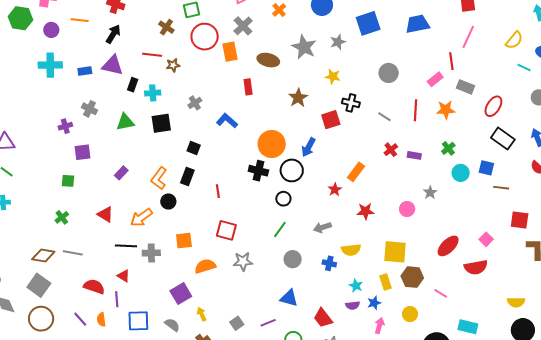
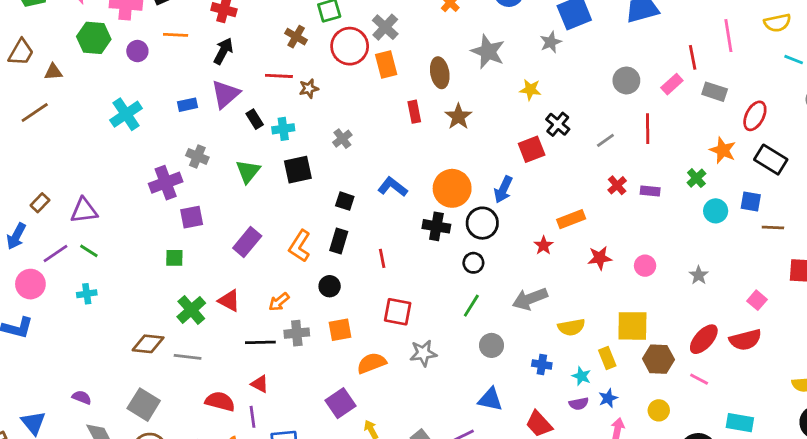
gray cross: (243, 26) -> (385, 27), moved
pink line: (468, 37) -> (728, 36), moved, turned -30
yellow semicircle: (514, 40) -> (777, 23), turned 42
gray star: (338, 42) -> (551, 42), moved
brown ellipse: (268, 60) -> (440, 73), turned 70
cyan cross: (50, 65) -> (126, 114), moved, turned -30
purple triangle: (113, 65) -> (225, 94), turned -50
gray circle: (389, 73) -> (626, 80), moved
black rectangle: (133, 85) -> (255, 119), turned -48
brown star: (298, 98) -> (458, 117), moved
black cross: (351, 103) -> (558, 124), turned 30
orange star: (446, 110) -> (723, 150), moved, turned 30
gray line: (385, 117) -> (605, 140), turned -64
blue L-shape: (227, 121) -> (393, 187), moved
green triangle: (125, 122) -> (248, 171), turned -36
purple cross: (65, 126) -> (166, 183), size x1.6
orange rectangle: (356, 172) -> (571, 219), turned 36
purple rectangle: (121, 173) -> (247, 242), size x1.5
gray star: (430, 193) -> (699, 275), moved
black circle: (168, 202) -> (330, 286), moved
red star: (366, 211) -> (600, 258), moved
green cross: (62, 217) -> (191, 310), moved, size x1.5
orange arrow: (141, 218) -> (279, 302), size x0.7
gray arrow: (322, 227) -> (530, 299), size x1.4
red ellipse: (448, 246) -> (704, 339), moved
gray cross: (151, 253) -> (297, 333), moved
brown diamond: (43, 255) -> (148, 344), moved
blue cross: (329, 263) -> (542, 364), moved
yellow rectangle: (386, 282) -> (607, 358), moved

